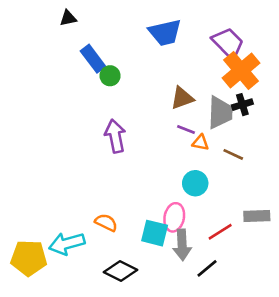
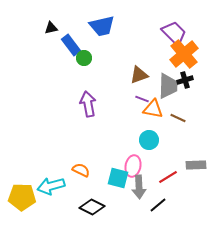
black triangle: (68, 18) -> (51, 28), moved
blue trapezoid: (165, 33) -> (102, 26), moved
orange triangle: (200, 143) -> (153, 109), size x1.5

